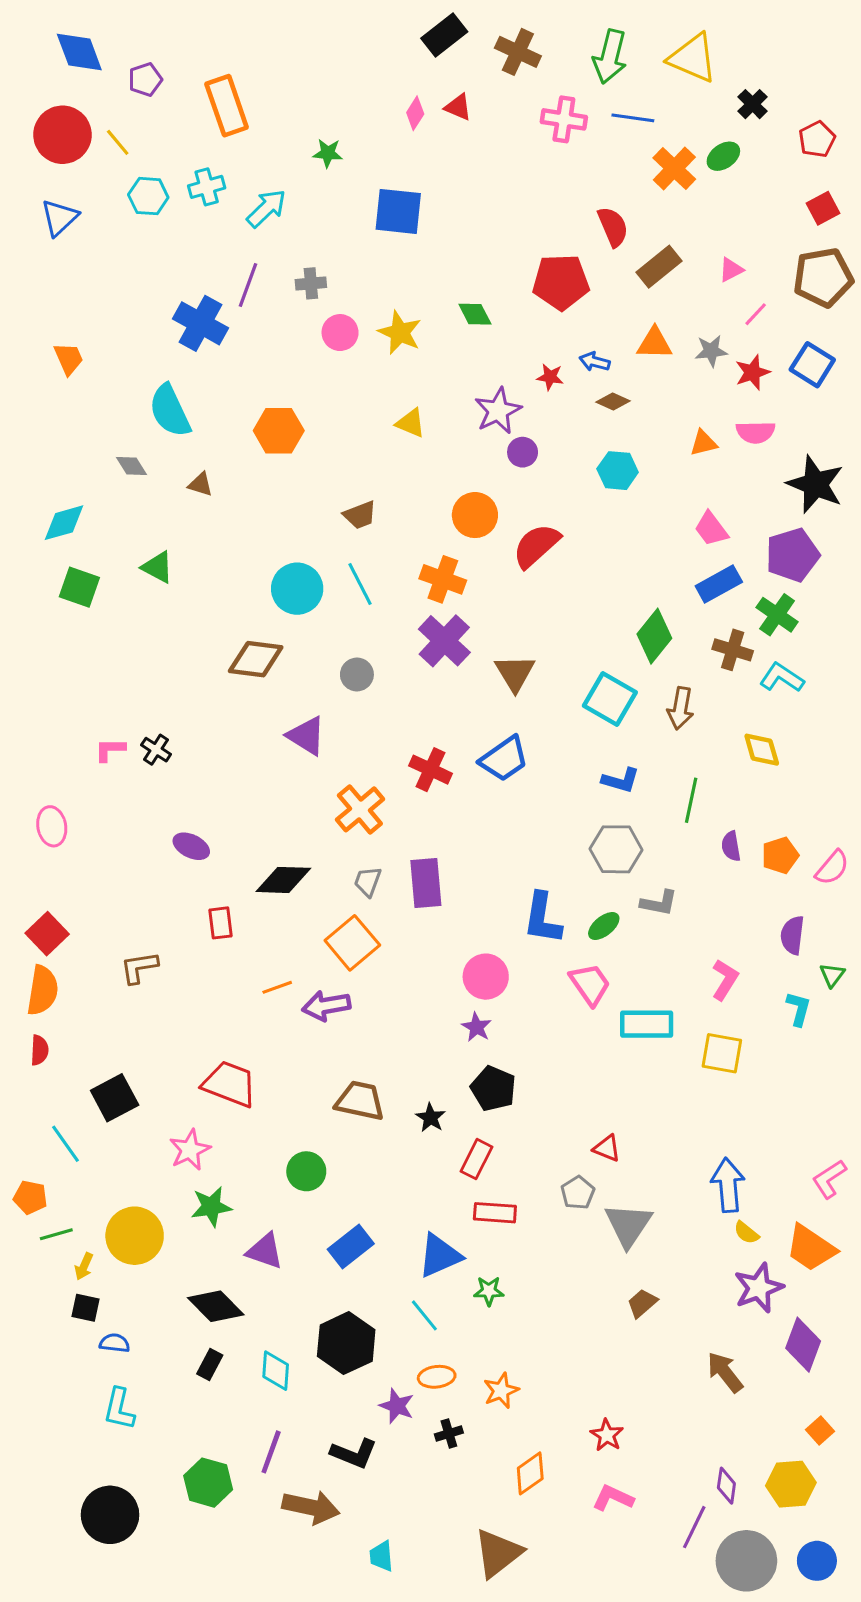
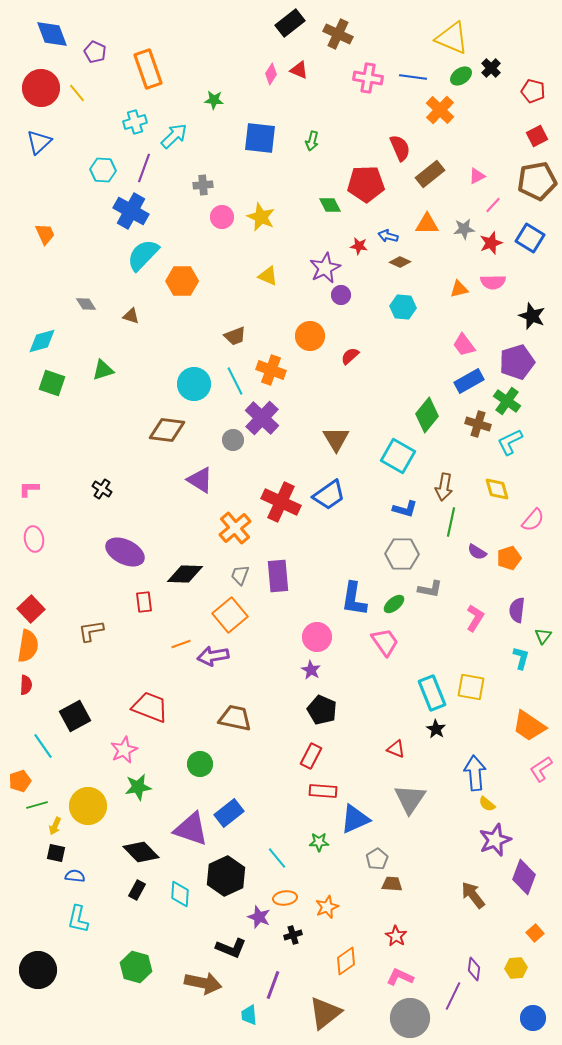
green arrow: (610, 57) -> (312, 141), moved, size x0.6
purple pentagon: (145, 80) -> (95, 52), turned -30
red pentagon: (817, 139) -> (533, 91), turned -30
green ellipse: (723, 156) -> (461, 76), moved
cyan hexagon: (148, 196) -> (103, 170), moved
purple line: (248, 285) -> (144, 168), moved
green diamond: (475, 314) -> (330, 205), moved
cyan semicircle: (170, 411) -> (143, 255), moved, turned 69
black star: (815, 484) -> (532, 316), size x0.7
red semicircle: (536, 546) -> (350, 356), size x0.6
green triangle: (158, 567) -> (103, 370), turned -45
orange cross: (443, 579) -> (271, 370), moved
purple cross: (444, 641) -> (262, 418), moved
cyan L-shape: (782, 678) -> (510, 442), turned -60
brown arrow: (680, 708) -> (444, 487), moved
pink L-shape: (110, 750) -> (29, 489), moved
red cross: (430, 770) -> (281, 502), size x1.4
purple ellipse: (191, 846) -> (125, 552), size x1.6
purple semicircle: (731, 846) -> (477, 552), turned -48
pink semicircle: (832, 868) -> (533, 520), moved
pink L-shape: (725, 980) -> (475, 618), moved
cyan rectangle: (647, 1024) -> (432, 693), moved, turned 68
black star: (430, 1118) -> (436, 729), moved
gray pentagon: (578, 1193) -> (377, 859), moved
orange pentagon: (30, 1197) -> (20, 781), turned -30
orange trapezoid: (811, 1248) -> (529, 726), moved
purple triangle: (265, 1251) -> (191, 829), moved, size x1.4
blue triangle: (440, 1256) -> (355, 819), moved
brown trapezoid: (642, 1303) -> (392, 884), moved, turned 45
purple line: (271, 1452) -> (273, 985), moved
yellow hexagon: (791, 1484) -> (516, 968), size x0.7
black circle: (110, 1515) -> (38, 970), moved
gray circle: (746, 1561) -> (410, 1018), moved

